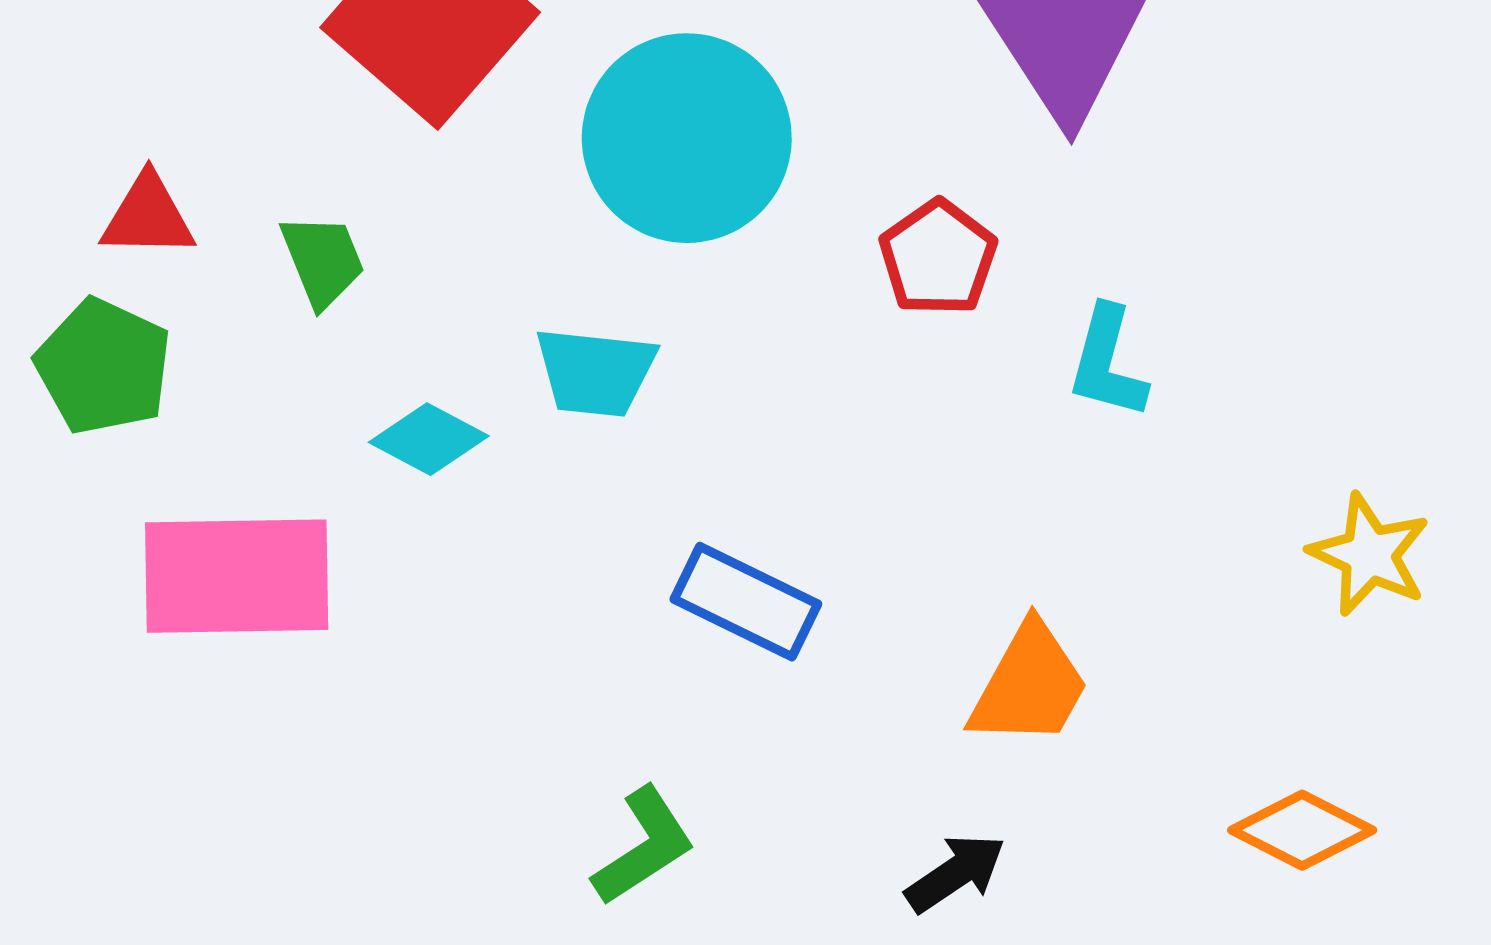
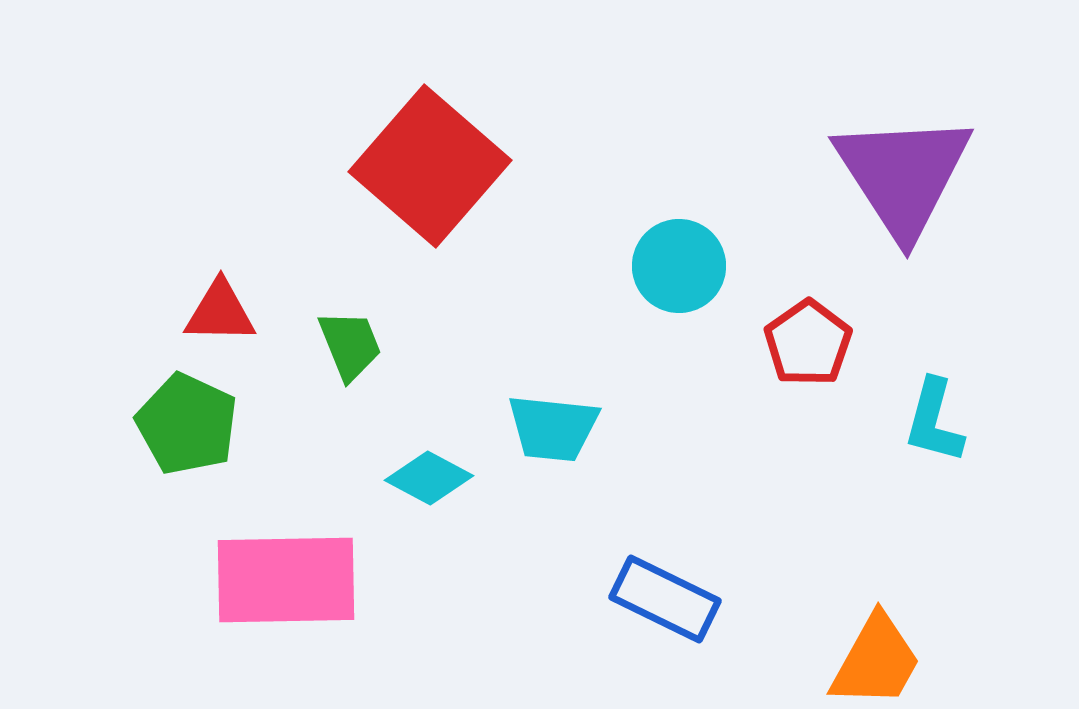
cyan circle: (687, 138) -> (679, 266), moved, size x0.6

